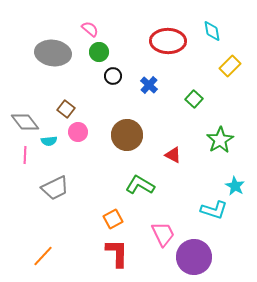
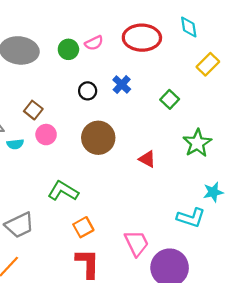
pink semicircle: (90, 29) -> (94, 43), moved, turned 114
black circle: (113, 76) -> (88, 91), moved
green L-shape: (140, 185) -> (63, 191), moved
cyan star: (235, 186) -> (213, 192), turned 30
gray trapezoid: (55, 188) -> (19, 225), moved

